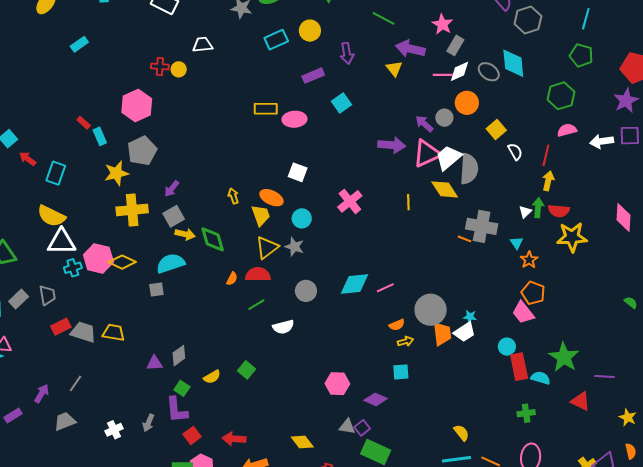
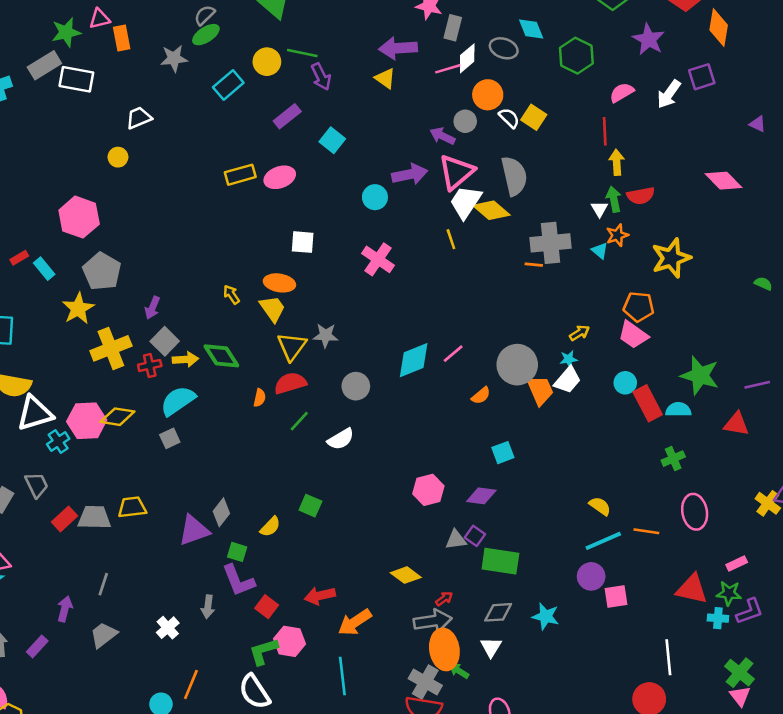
green line: (384, 18) -> (302, 53), moved
cyan diamond: (513, 63) -> (531, 29), size x0.7
red cross: (160, 67) -> (150, 365), moved
green hexagon: (561, 96) -> (576, 56), moved
purple star: (626, 101) -> (649, 39), moved
red rectangle: (84, 123) -> (19, 258), turned -56
white arrow: (602, 141) -> (669, 94), turned -30
white semicircle: (515, 152) -> (509, 118), moved
white trapezoid: (448, 158) -> (466, 202), moved
cyan circle: (302, 218) -> (375, 197), moved
pink diamond: (623, 218) -> (723, 181), turned -32
yellow star: (572, 237) -> (671, 258), moved
orange star: (529, 260) -> (617, 235), moved, turned 30
yellow arrow: (406, 341) -> (579, 333), moved
purple triangle: (154, 363) -> (194, 530), size x1.5

